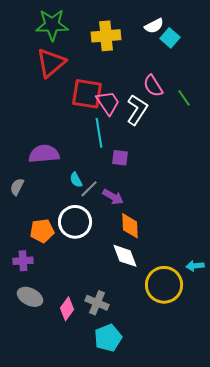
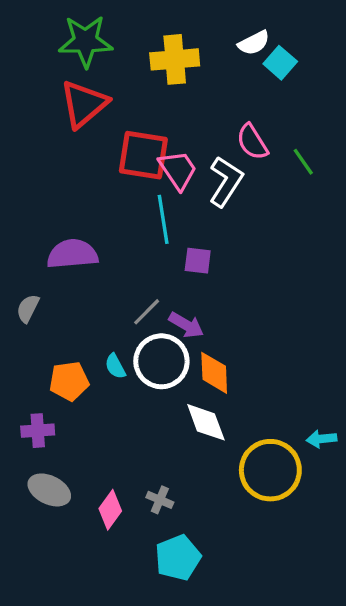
cyan semicircle: (76, 180) -> (115, 366), moved
white circle: (75, 222) -> (161, 361), moved
gray cross: (97, 303) -> (160, 500), size x0.7

